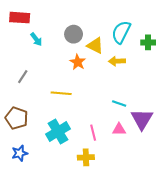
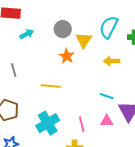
cyan arrow: (36, 39) -> (27, 34), turned -80
yellow triangle: (95, 46) -> (84, 40), turned 36
yellow arrow: (117, 61) -> (112, 61), moved
gray line: (23, 77) -> (14, 70), turned -48

